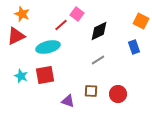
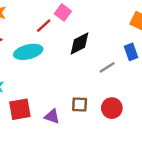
black diamond: (99, 31) -> (80, 44), moved
gray line: (98, 60) -> (107, 67), moved
red square: (45, 75) -> (20, 109), moved

